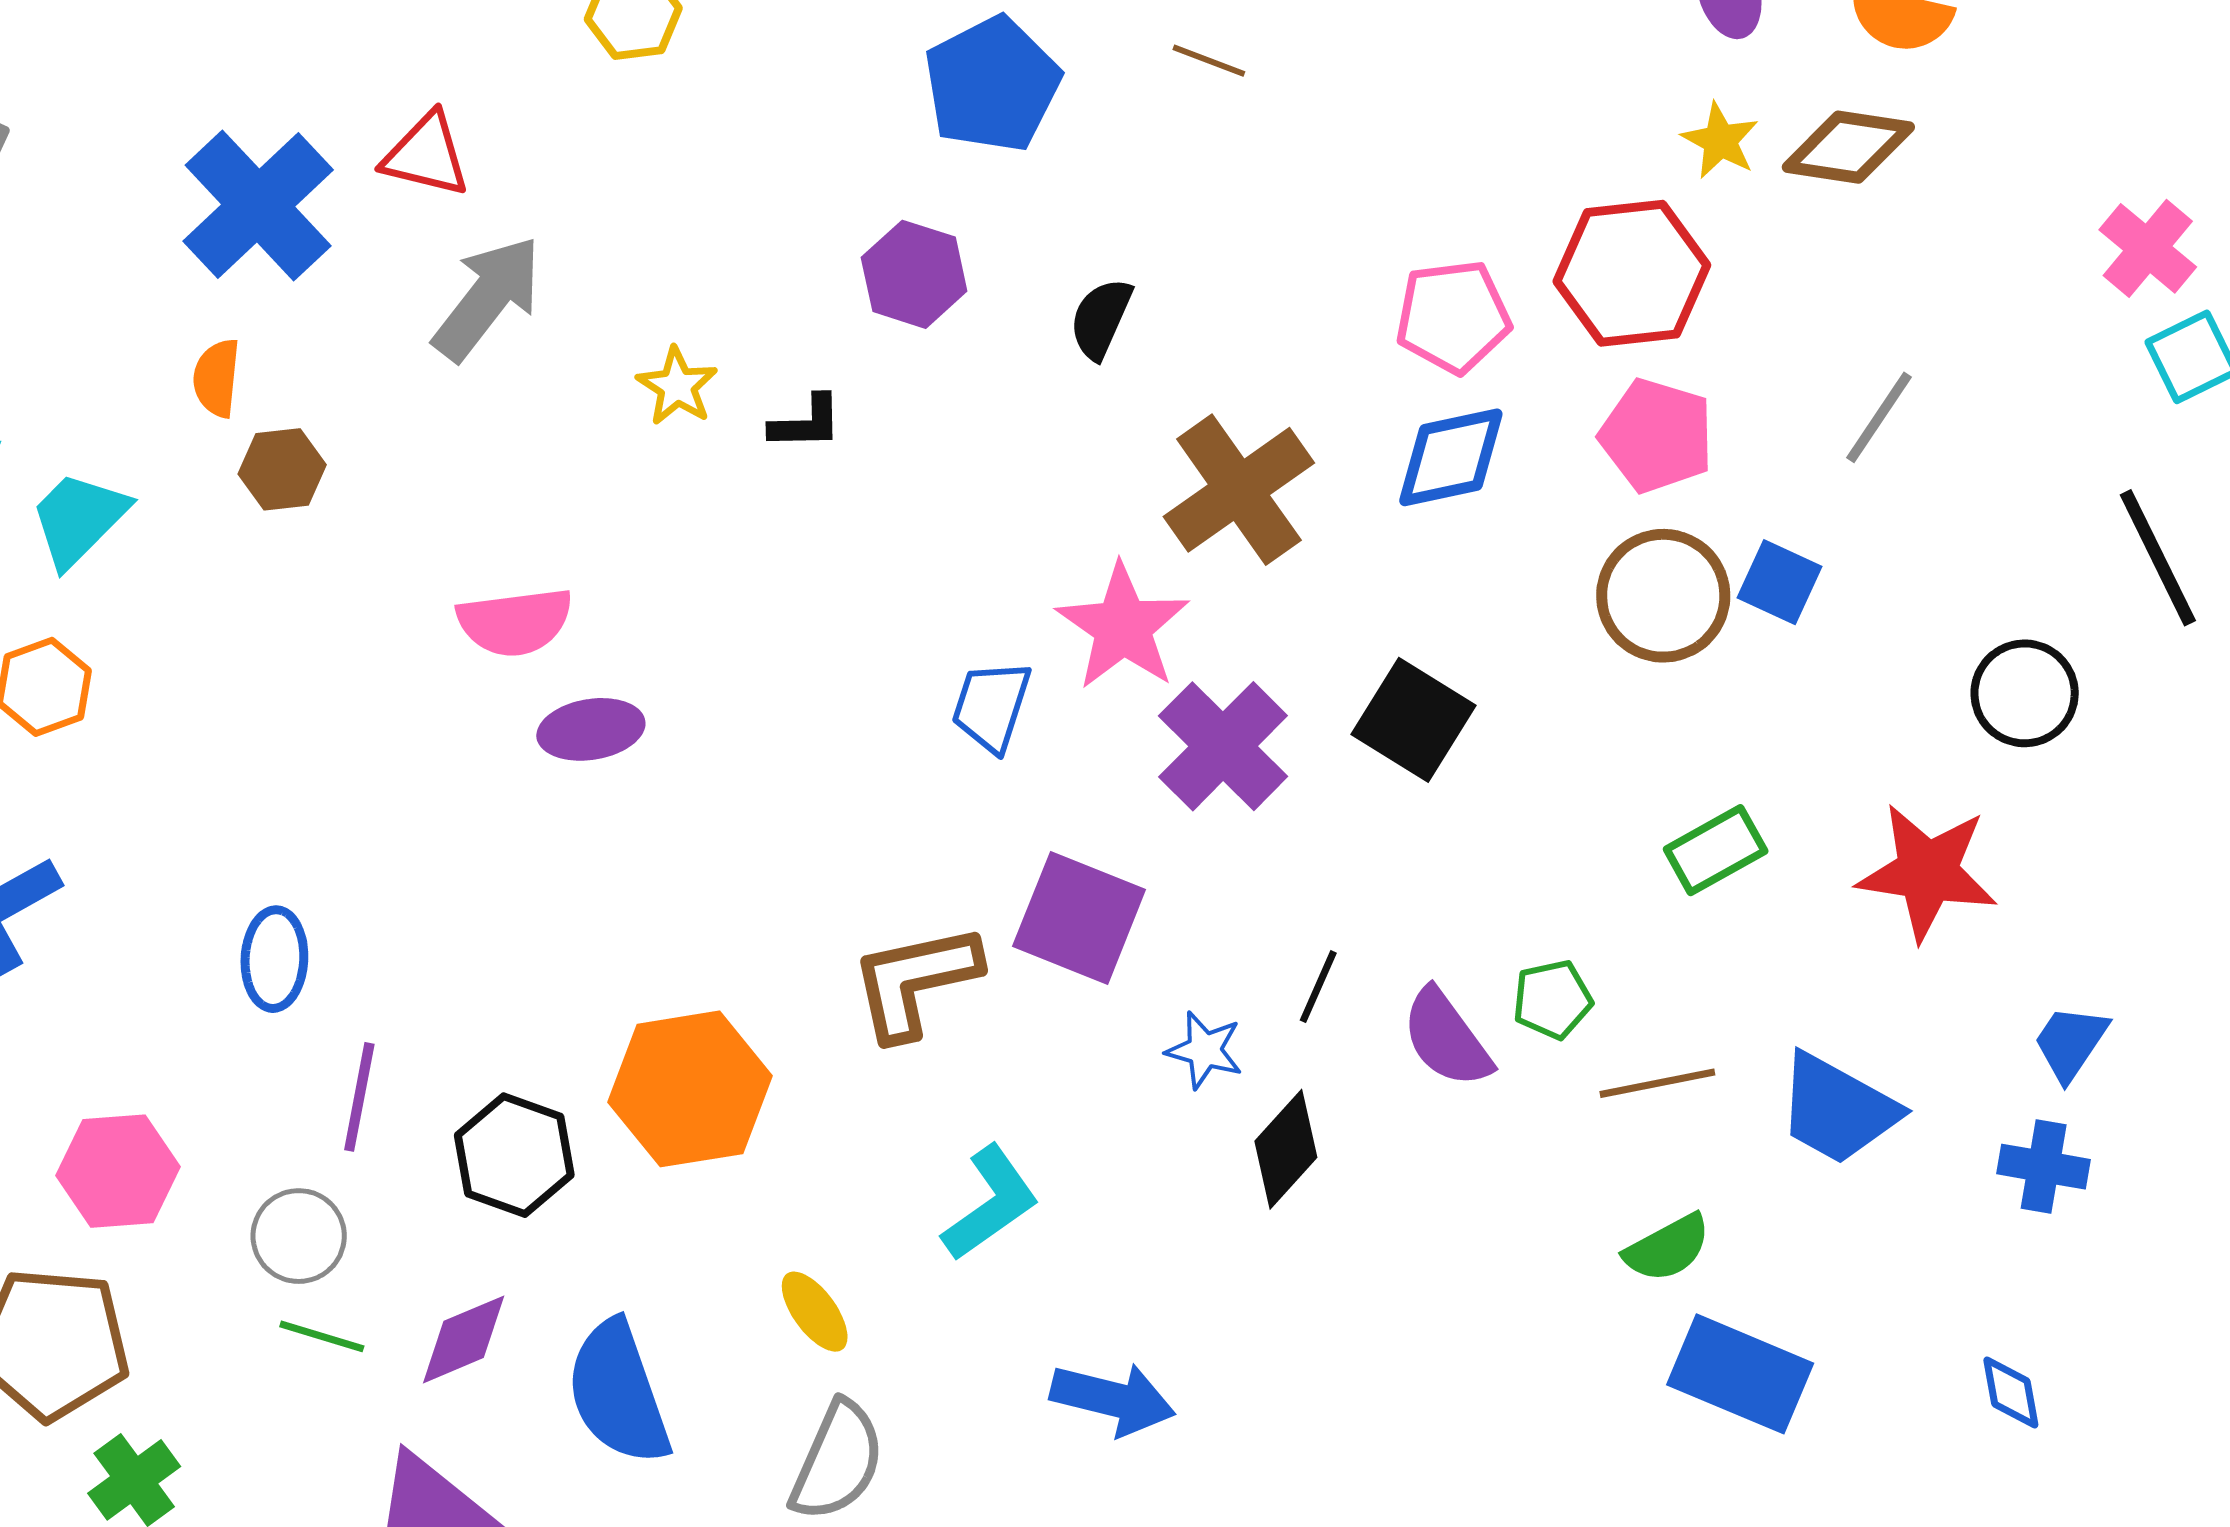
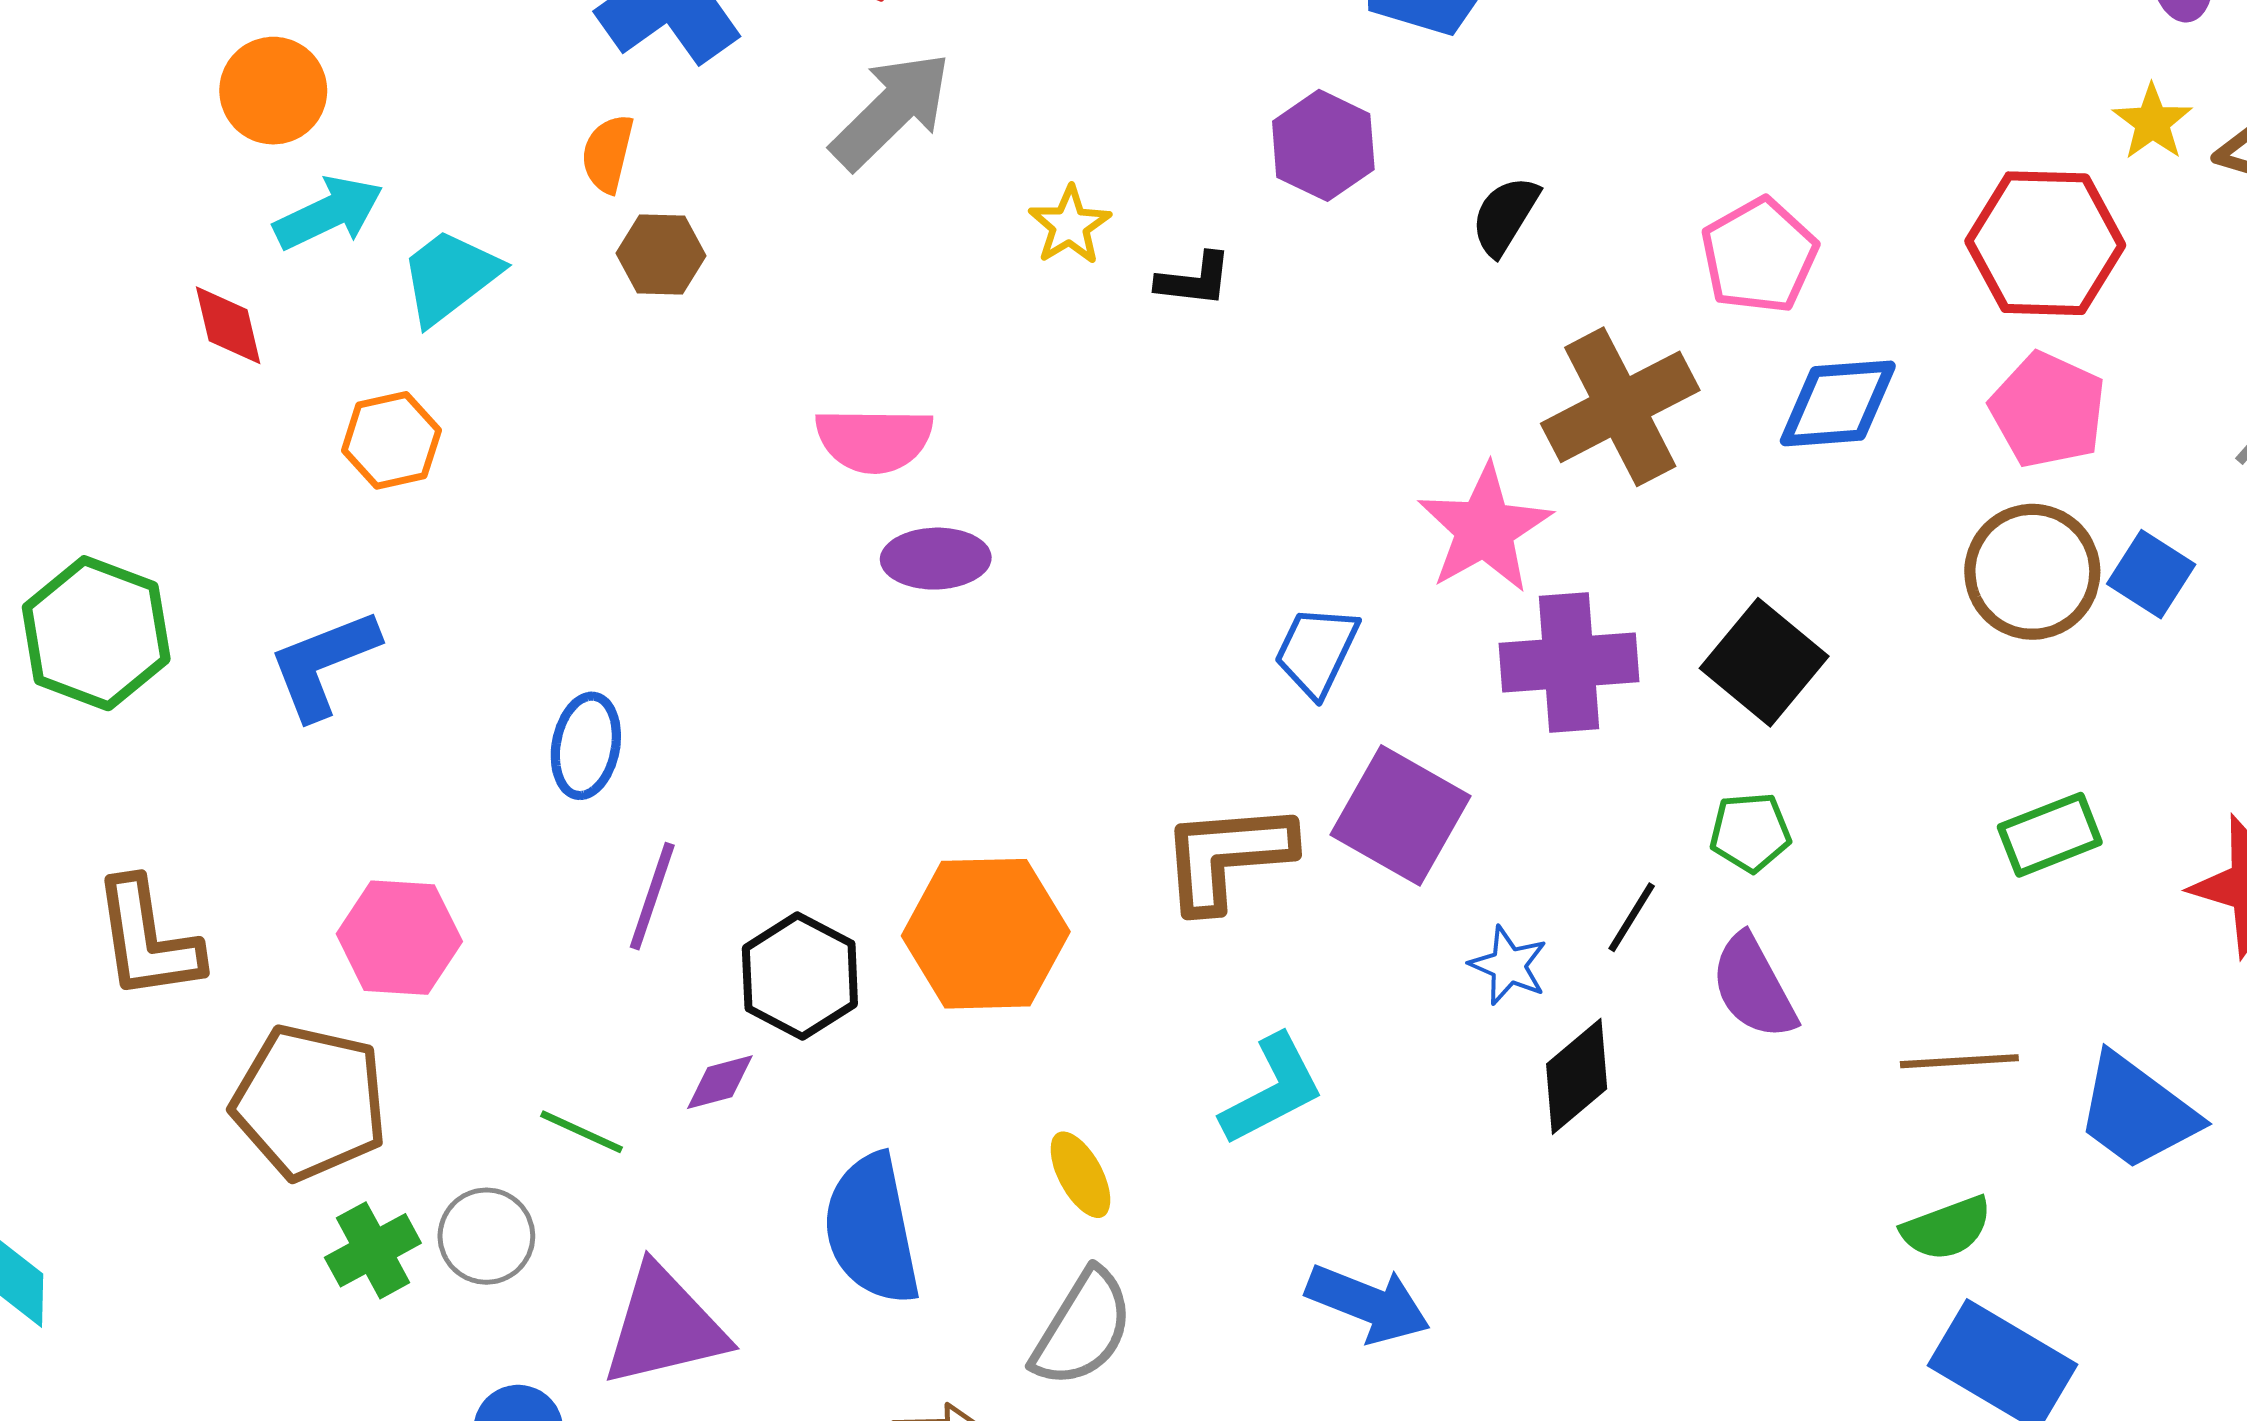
pink pentagon: (1453, 317) -> (1759, 256), moved, turned -30
blue trapezoid: (991, 706) -> (1317, 651), moved
purple cross: (1223, 746) -> (1569, 662), turned 33
green pentagon: (1552, 999) -> (1750, 832), moved
gray circle: (299, 1236) -> (486, 1236), moved
purple diamond: (464, 1339) -> (720, 1082), moved, size x0.7

